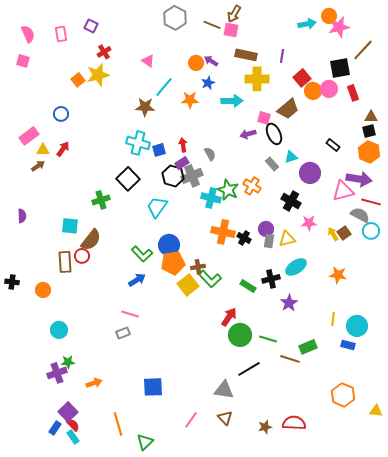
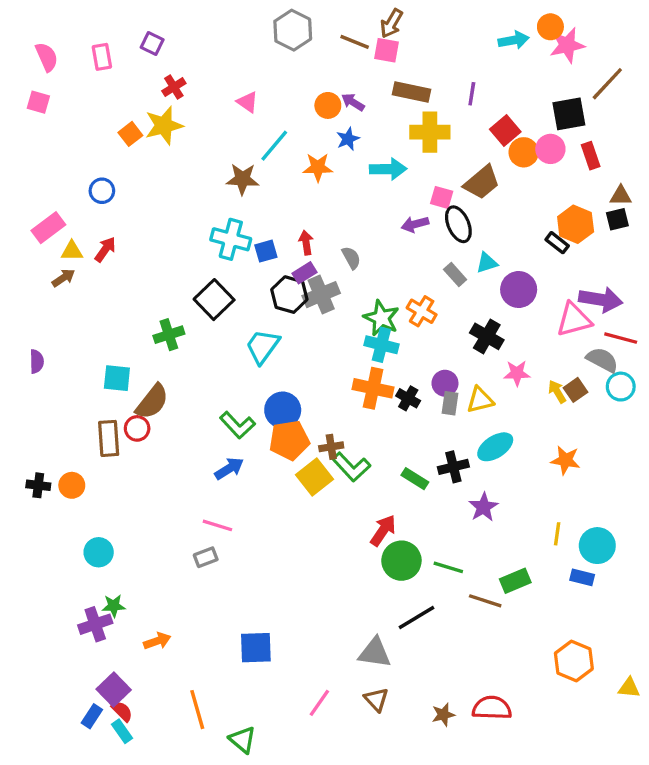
orange hexagon: (369, 152) -> (576, 224), moved
cyan cross: (211, 198) -> (381, 345), moved
black cross: (12, 282) -> (38, 485), moved
green triangle: (145, 442) -> (242, 740), turned -36

